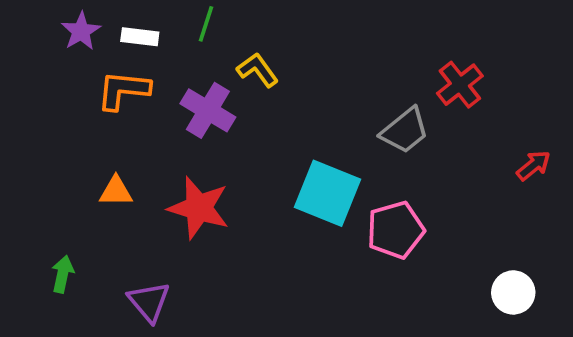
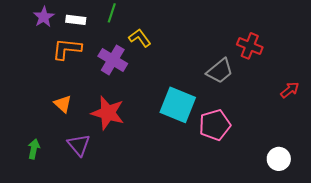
red cross: (460, 85) -> (250, 46), turned -30
orange triangle: (116, 191) -> (63, 104), turned 42
purple triangle: (149, 302) -> (79, 145), moved

